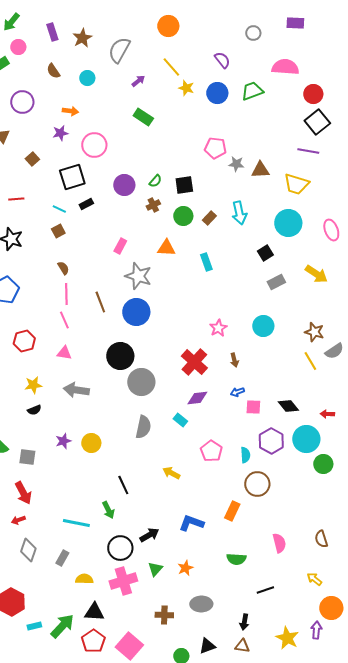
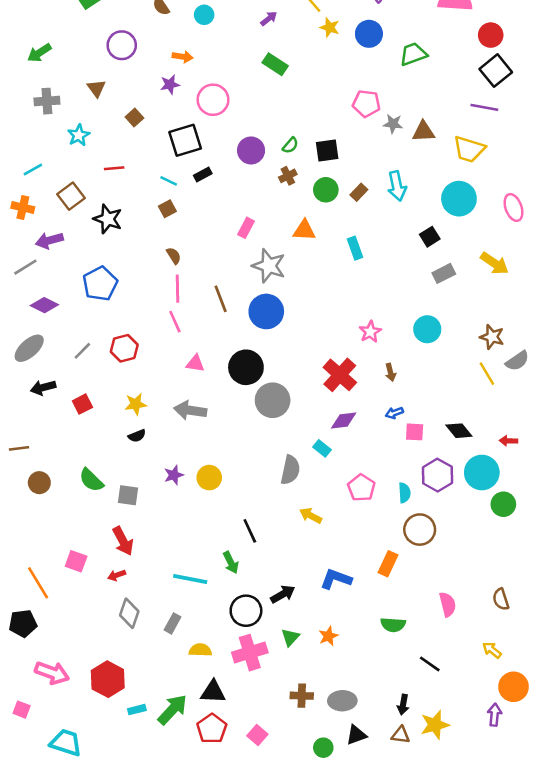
green trapezoid: (252, 91) -> (413, 54), moved
pink triangle: (64, 353) -> (195, 363), moved
gray semicircle: (143, 427) -> (290, 470), moved
black line: (265, 590) -> (430, 664), turned 54
gray ellipse: (201, 604) -> (342, 701), moved
yellow star: (287, 638) -> (435, 725), moved, turned 30
pink square: (129, 646) -> (257, 735), size x0.6

